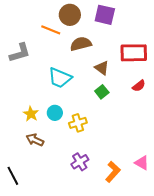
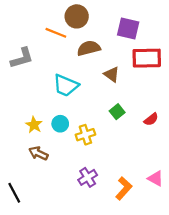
purple square: (105, 15) -> (128, 28), moved
red semicircle: (139, 86) -> (151, 119), moved
green square: (102, 92) -> (117, 112), moved

